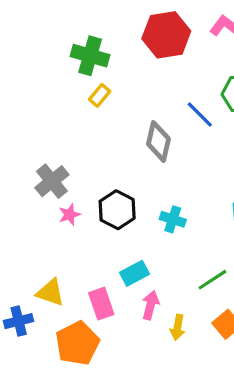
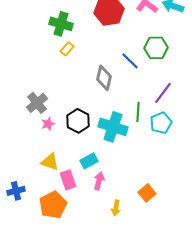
cyan cross: (173, 219) -> (113, 127), size x1.8
green line: (212, 280) -> (138, 112), moved, turned -54
yellow triangle: (50, 292) -> (50, 162), moved
yellow arrow: (177, 327) -> (116, 208), moved

